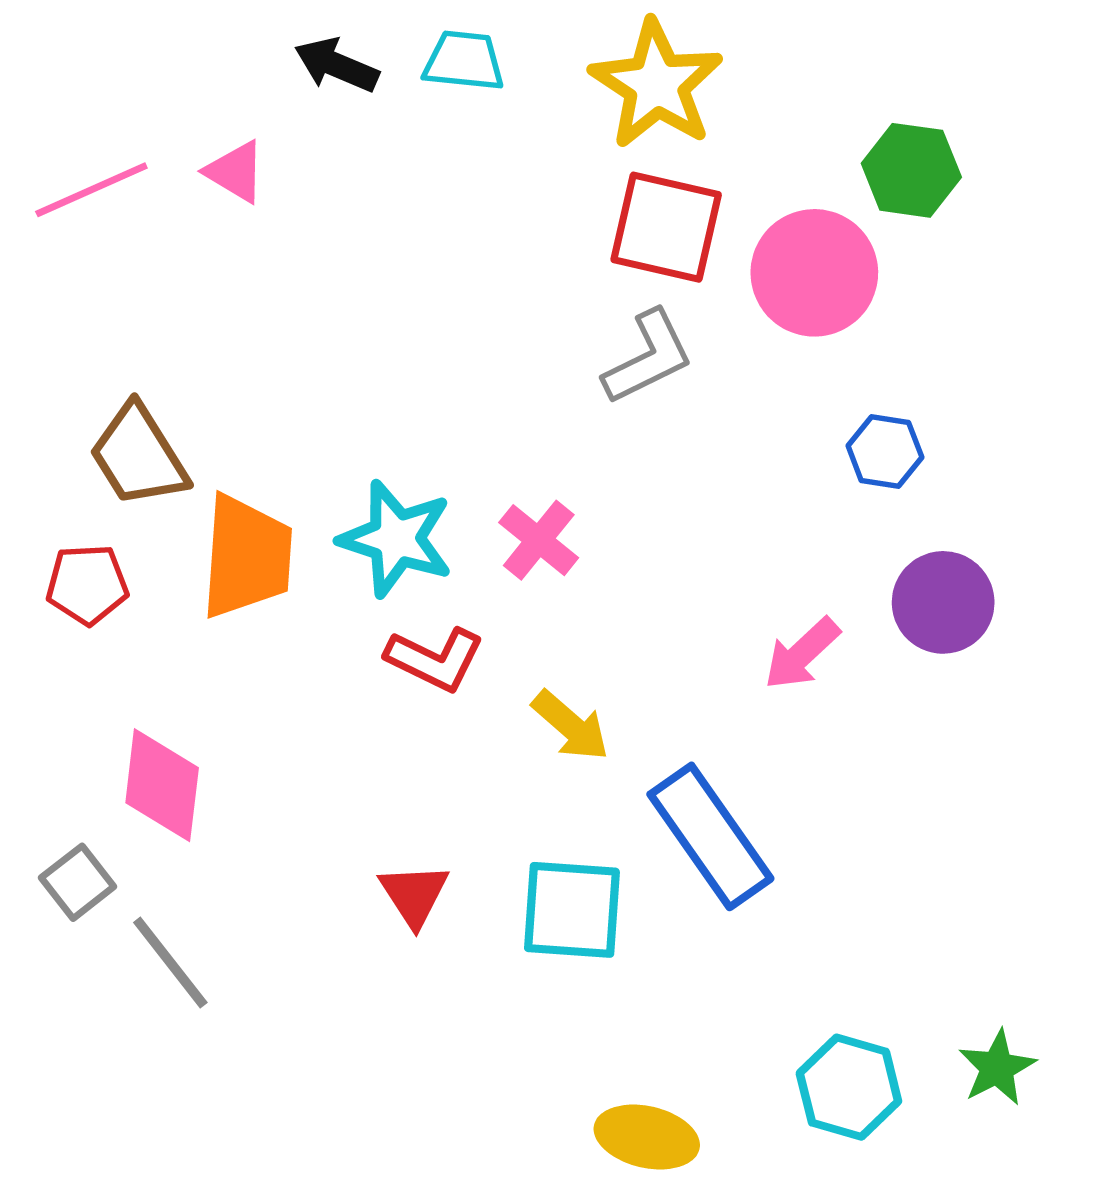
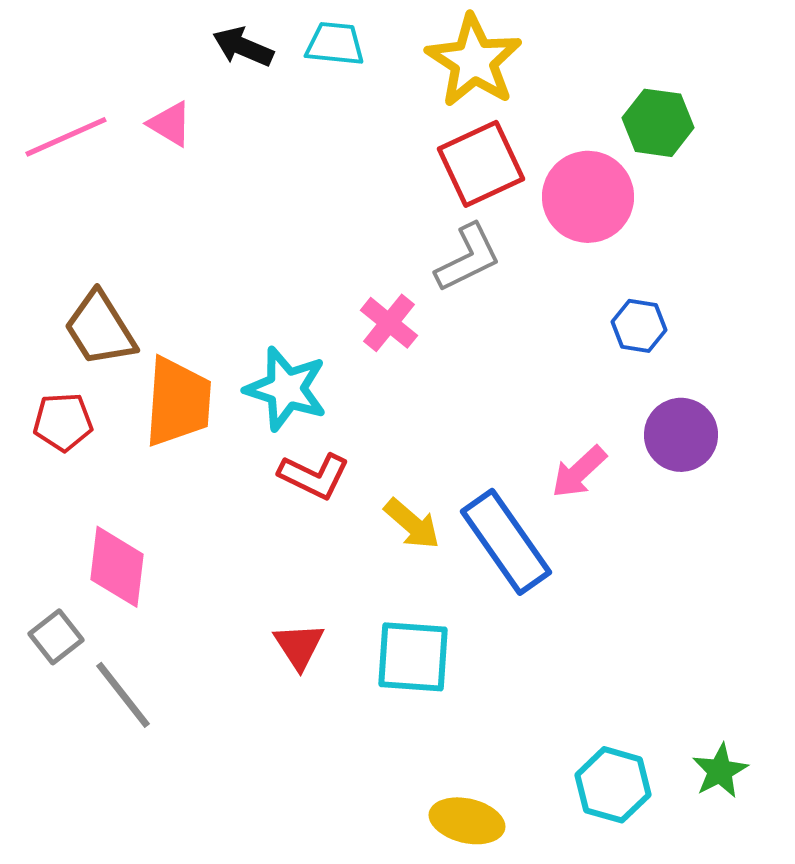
red square: (666, 227) -> (481, 164), turned -38
pink cross: (539, 540) -> (389, 323), moved
blue rectangle: (710, 836) -> (506, 542), moved

